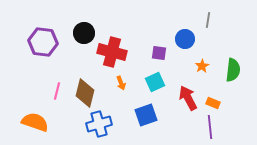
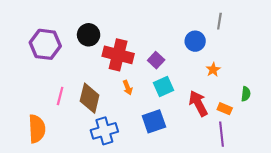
purple square: (159, 53) -> (156, 60), moved, turned 35
green semicircle: (233, 70) -> (246, 94), moved, size x0.6
orange semicircle: (35, 122) -> (37, 129), turned 68

